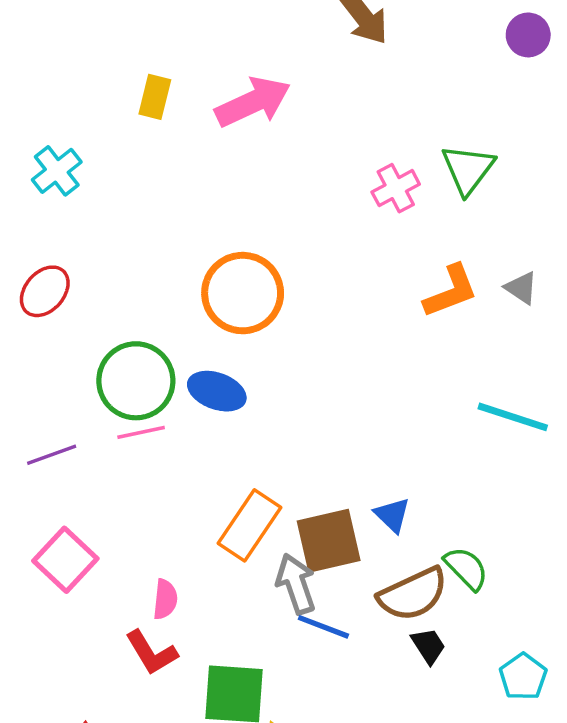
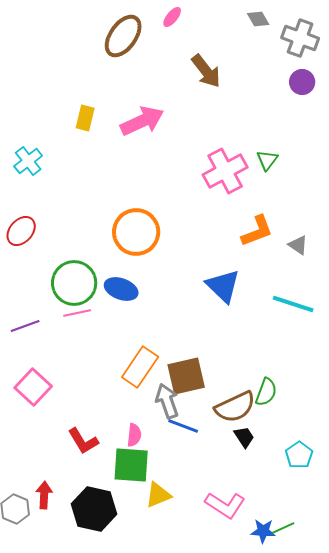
green triangle: (468, 169) -> (267, 160), size x0.7
pink cross: (396, 188) -> (225, 171), size x1.6
gray triangle: (521, 288) -> (298, 245), moved
blue triangle: (392, 515) -> (223, 286), moved, size x1.6
green semicircle: (466, 568) -> (266, 392), turned 64
pink semicircle: (165, 599) -> (134, 435), moved

